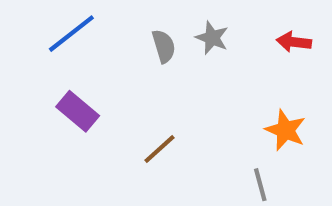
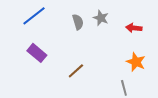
red arrow: (294, 42) -> (134, 28), moved

